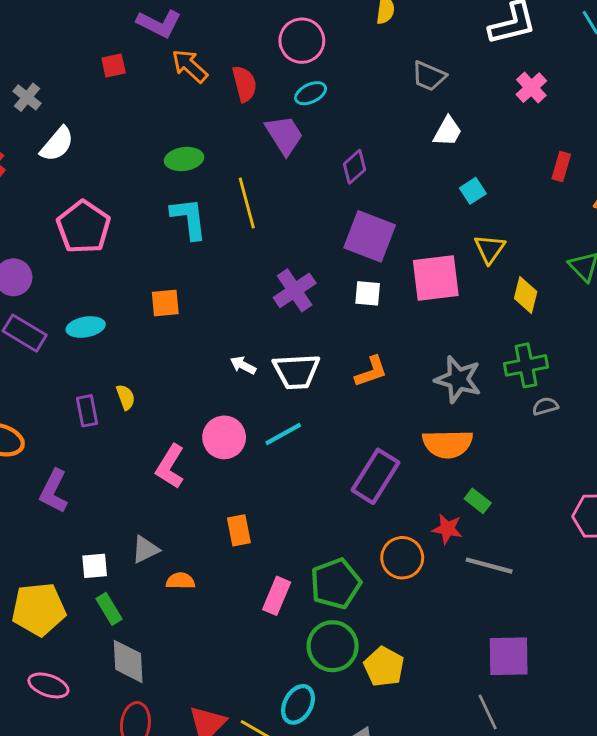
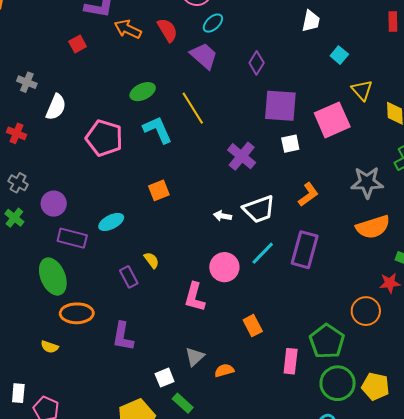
pink pentagon: (84, 227) -> (104, 138), moved
purple rectangle: (376, 476) -> (305, 250), moved

